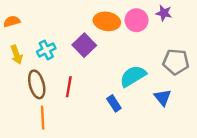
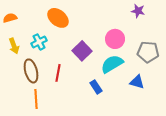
pink circle: (137, 20) -> (115, 39), moved
orange ellipse: (107, 21) -> (58, 18), moved, turned 30
purple square: (84, 45) -> (82, 51), moved
blue triangle: (163, 97) -> (137, 82), turned -35

